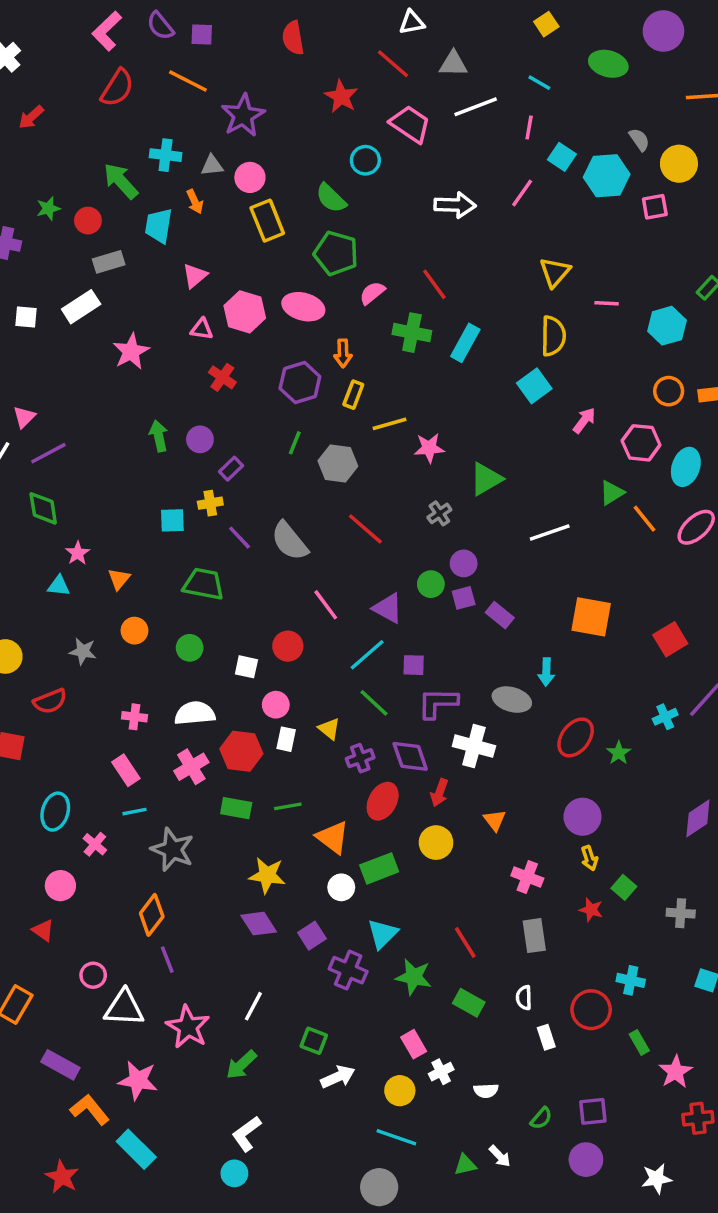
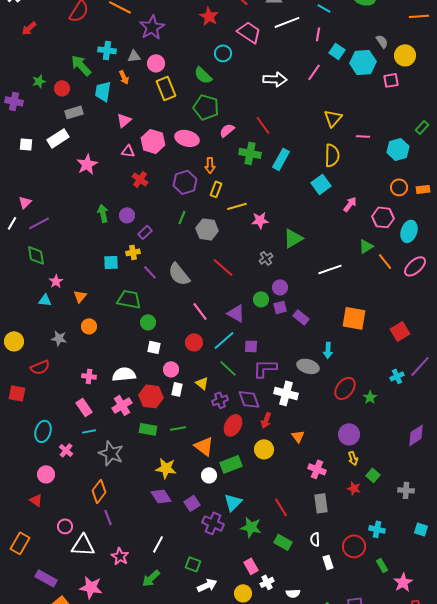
red circle: (288, 646) -> (194, 342), moved
green circle: (190, 648) -> (148, 322), moved
pink star: (188, 1027) -> (120, 556), size x0.7

